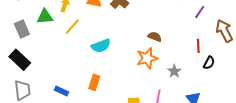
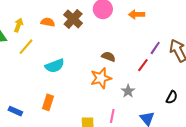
purple line: (200, 12) -> (155, 48), moved
red line: (198, 46) -> (143, 65), moved, turned 40
black semicircle: (209, 63) -> (172, 97), moved

